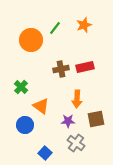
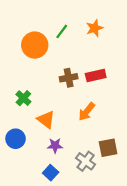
orange arrow: (77, 99) -> (87, 112), turned 36
brown square: (96, 119) -> (108, 148), moved
purple star: (68, 121) -> (55, 145), moved
blue circle: (25, 125) -> (16, 139), moved

